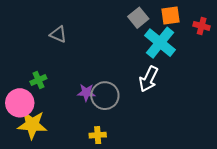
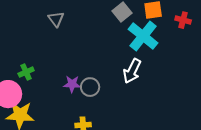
gray triangle: (58, 34) -> (56, 19), moved, turned 30
gray circle: (105, 96) -> (90, 87), size x0.7

